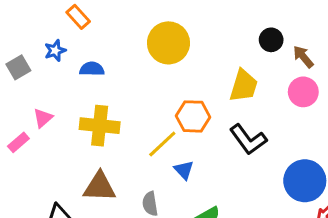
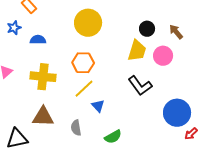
black circle: (271, 40) -> (147, 29), moved
pink circle: (303, 92) -> (163, 56), moved
orange hexagon: (193, 116) -> (83, 63), moved

